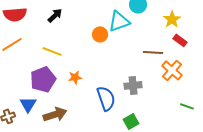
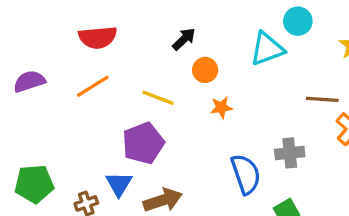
black arrow: (55, 15) -> (184, 39), moved
orange circle: (100, 34) -> (205, 70), moved
orange star: (75, 77) -> (221, 107), moved

